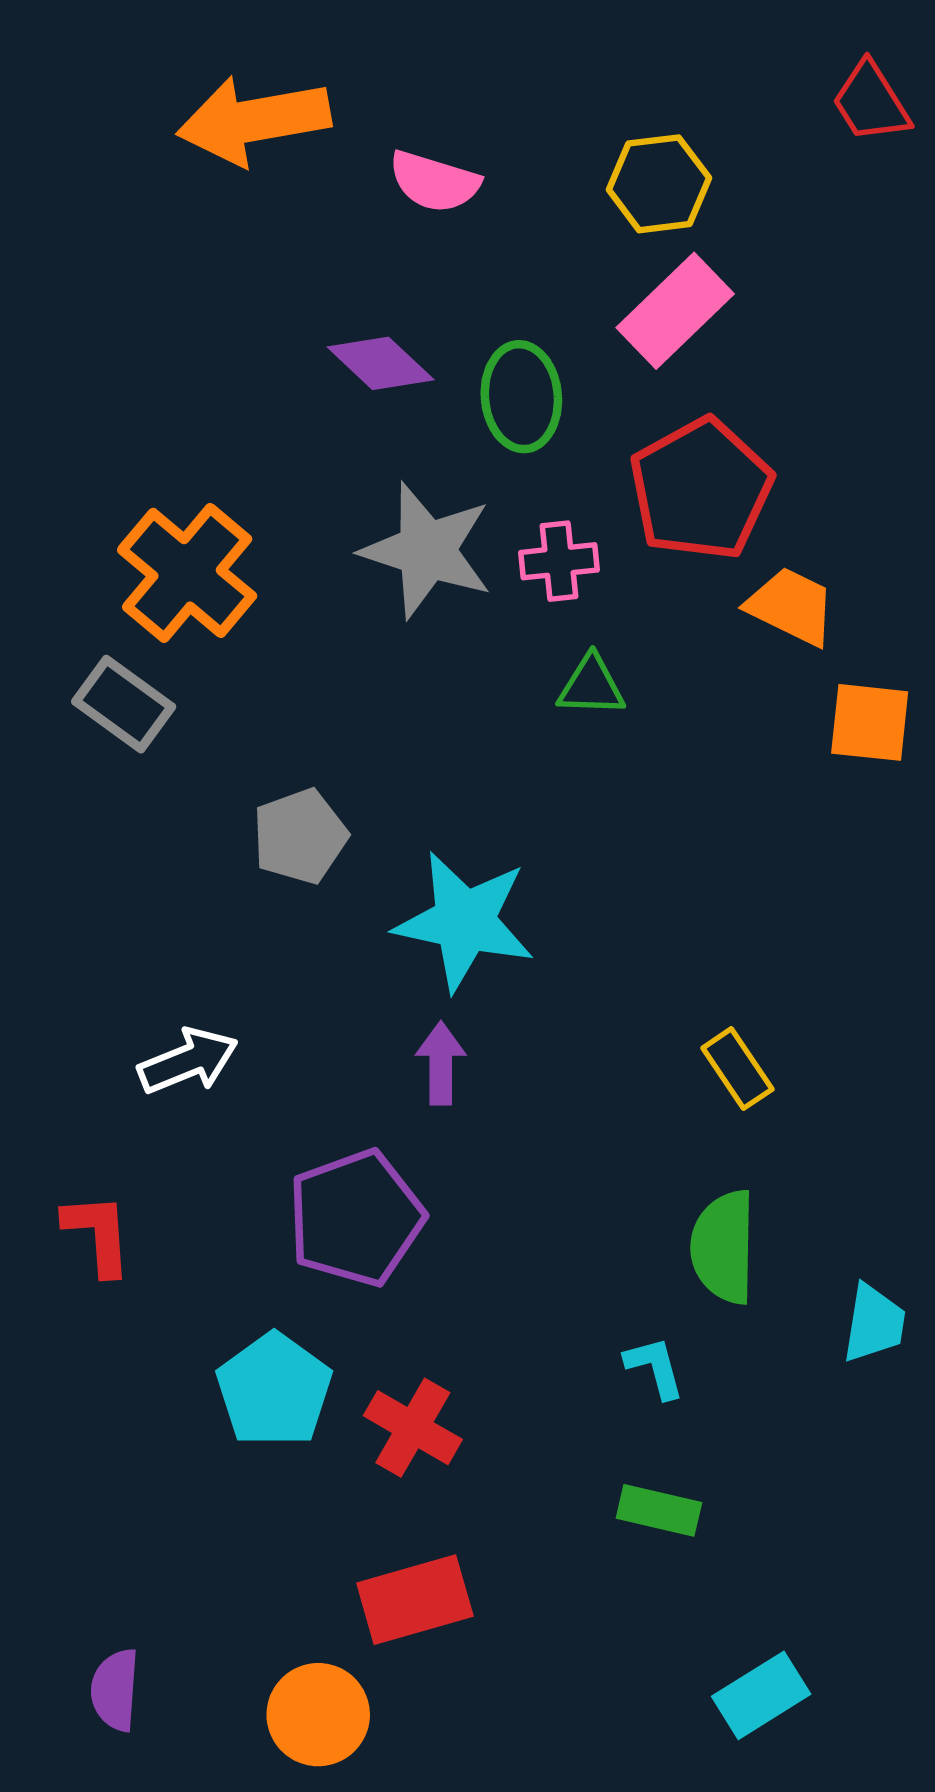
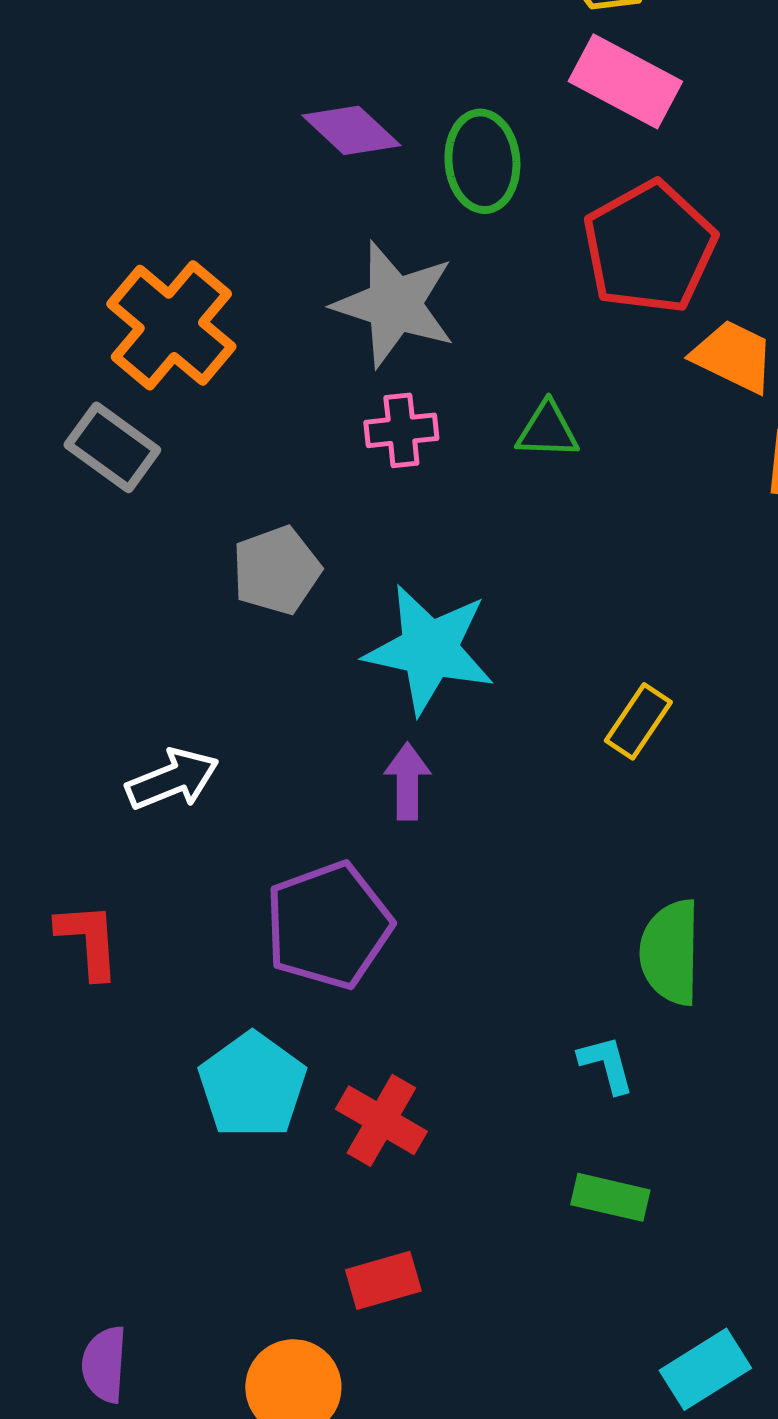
pink rectangle: (675, 311) -> (625, 81), turned 72
pink cross: (559, 561) -> (401, 430), moved
yellow rectangle: (737, 1069) -> (638, 721), moved, turned 68
red rectangle: (415, 1600) -> (383, 1280), size x0.7

